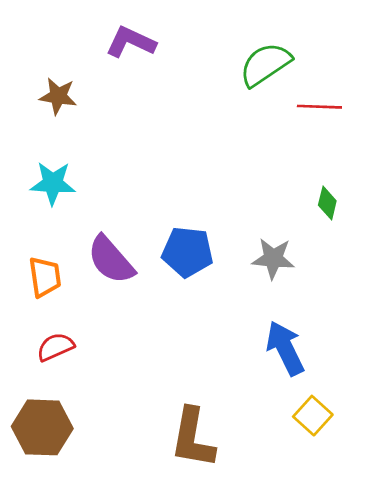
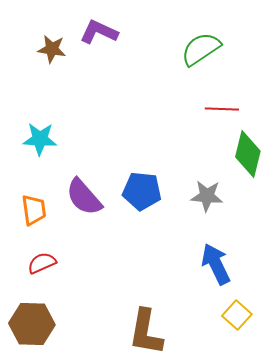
brown star: (58, 96) -> (52, 49), moved
red line: (319, 107) -> (222, 109), moved
green diamond: (327, 203) -> (248, 154), size x1.8

